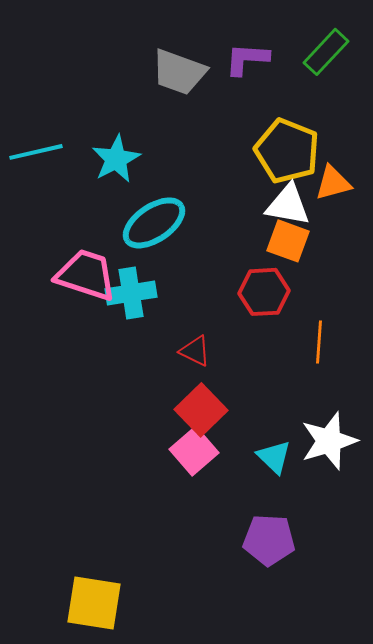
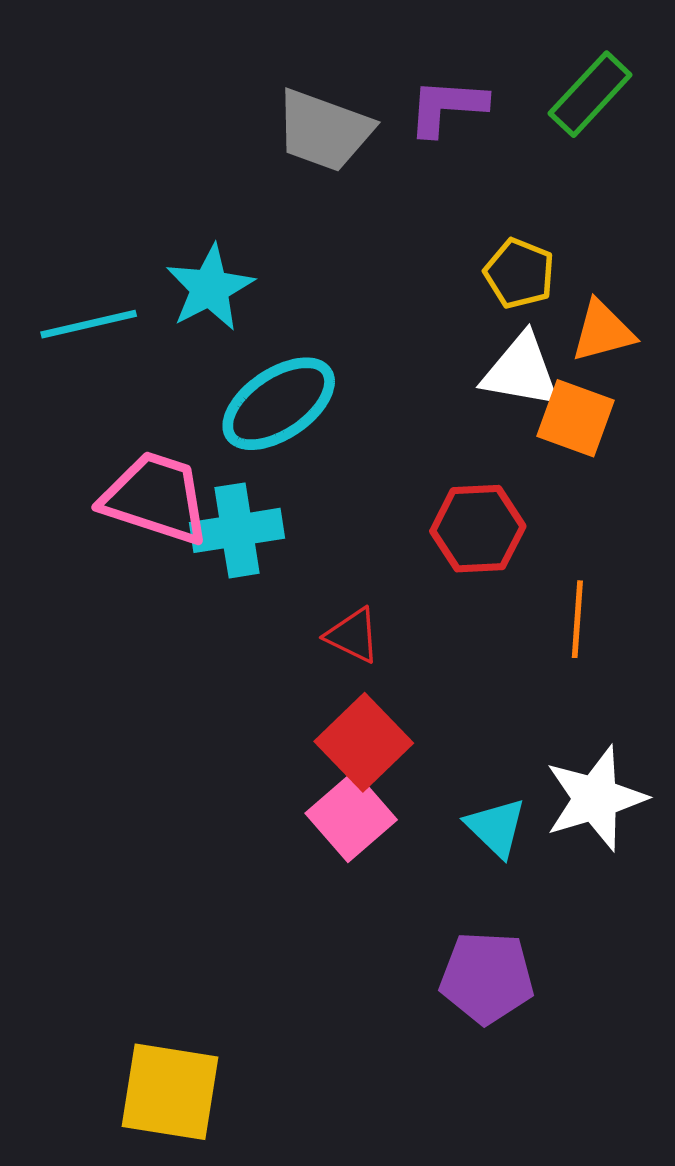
yellow pentagon: (287, 151) -> (519, 273), size x0.6
cyan line: (36, 152) -> (89, 324), moved
orange square: (288, 241) -> (576, 418), moved

